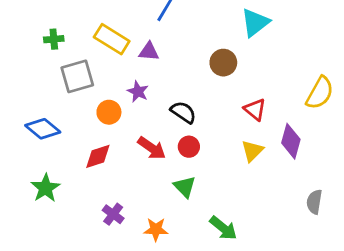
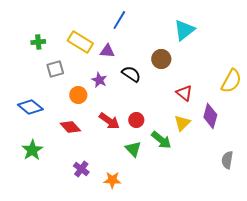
gray square: (77, 76) -> (55, 69), size x0.7
black semicircle: (183, 112) -> (131, 74), moved
red diamond: (98, 156) -> (70, 127), turned 65
green arrow: (223, 228) -> (161, 140), moved

